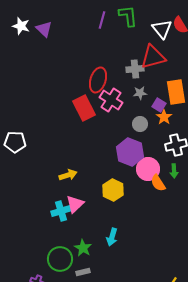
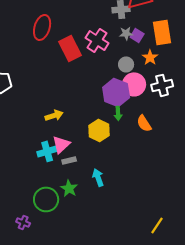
red ellipse: (98, 80) -> (42, 27), moved
purple square: (159, 105) -> (137, 35), moved
pink circle: (148, 169) -> (134, 84), moved
green arrow: (174, 171) -> (118, 113), moved
cyan arrow: (112, 237) -> (98, 177), turned 144
gray rectangle: (83, 272) -> (69, 160), moved

